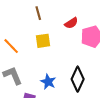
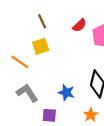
yellow square: (43, 41) -> (41, 46), moved

